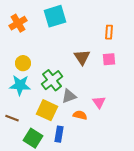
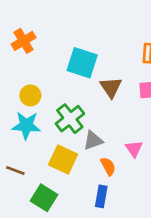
cyan square: (55, 16) -> (82, 63), moved, turned 35
orange semicircle: (80, 115) -> (108, 166), turned 48
blue rectangle: (59, 134) -> (101, 196), moved

